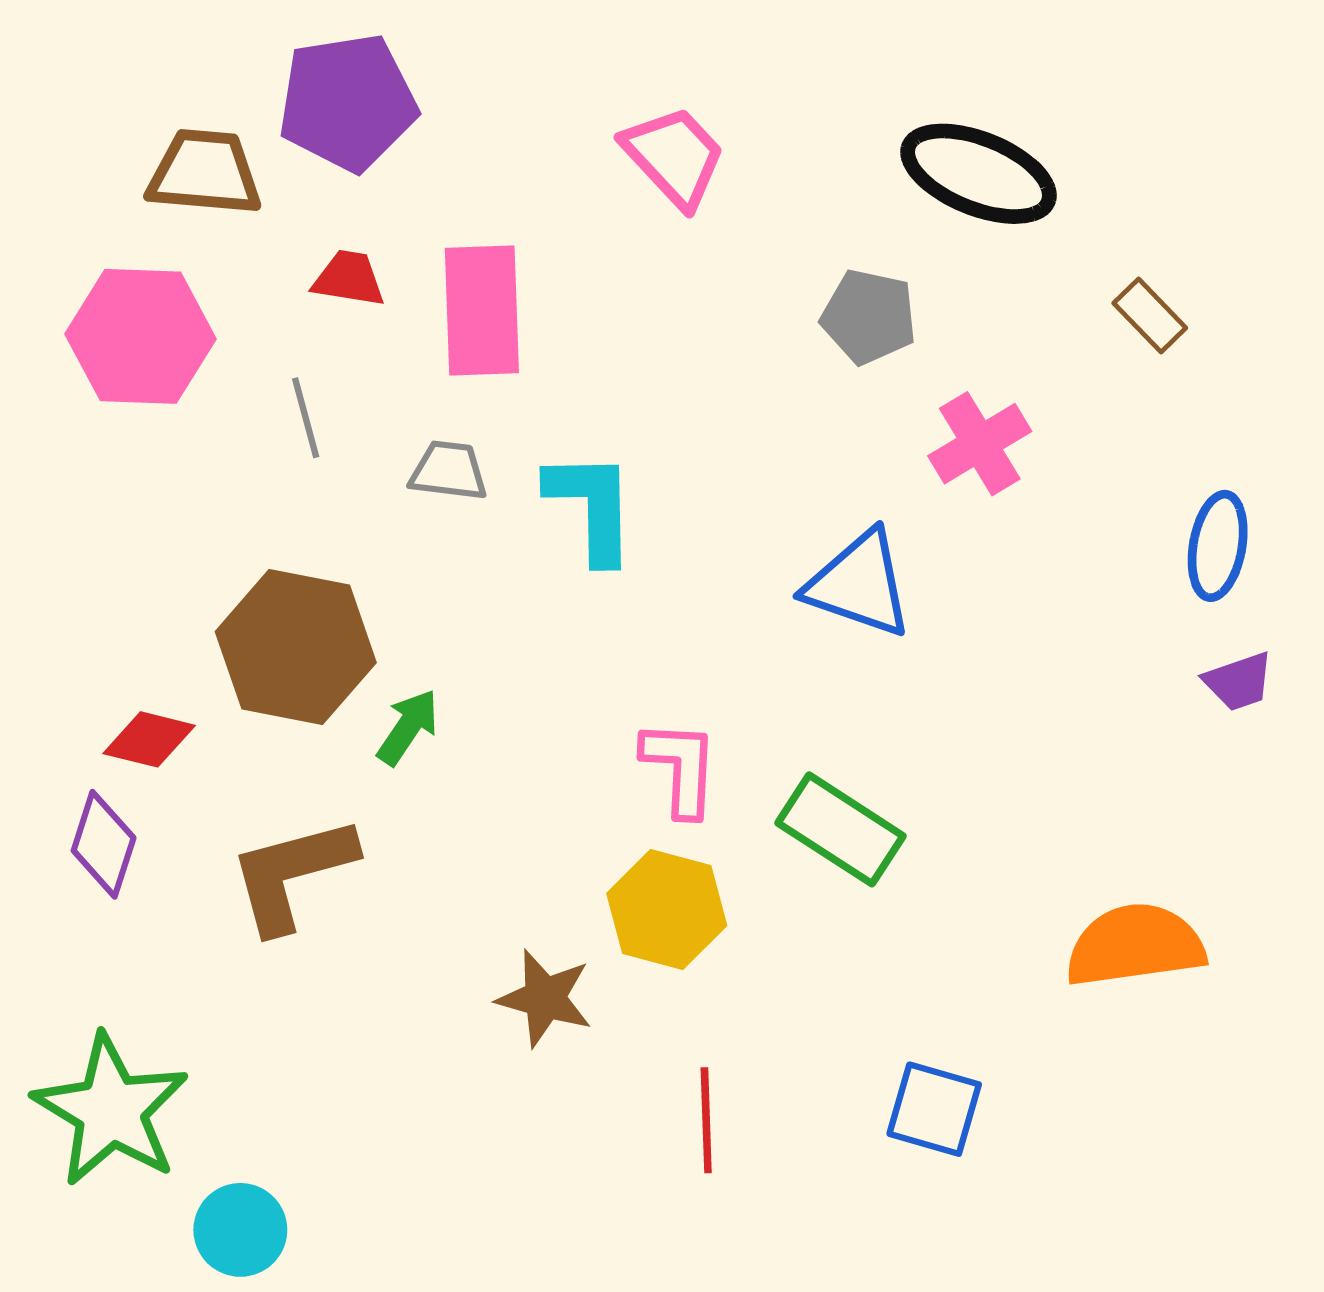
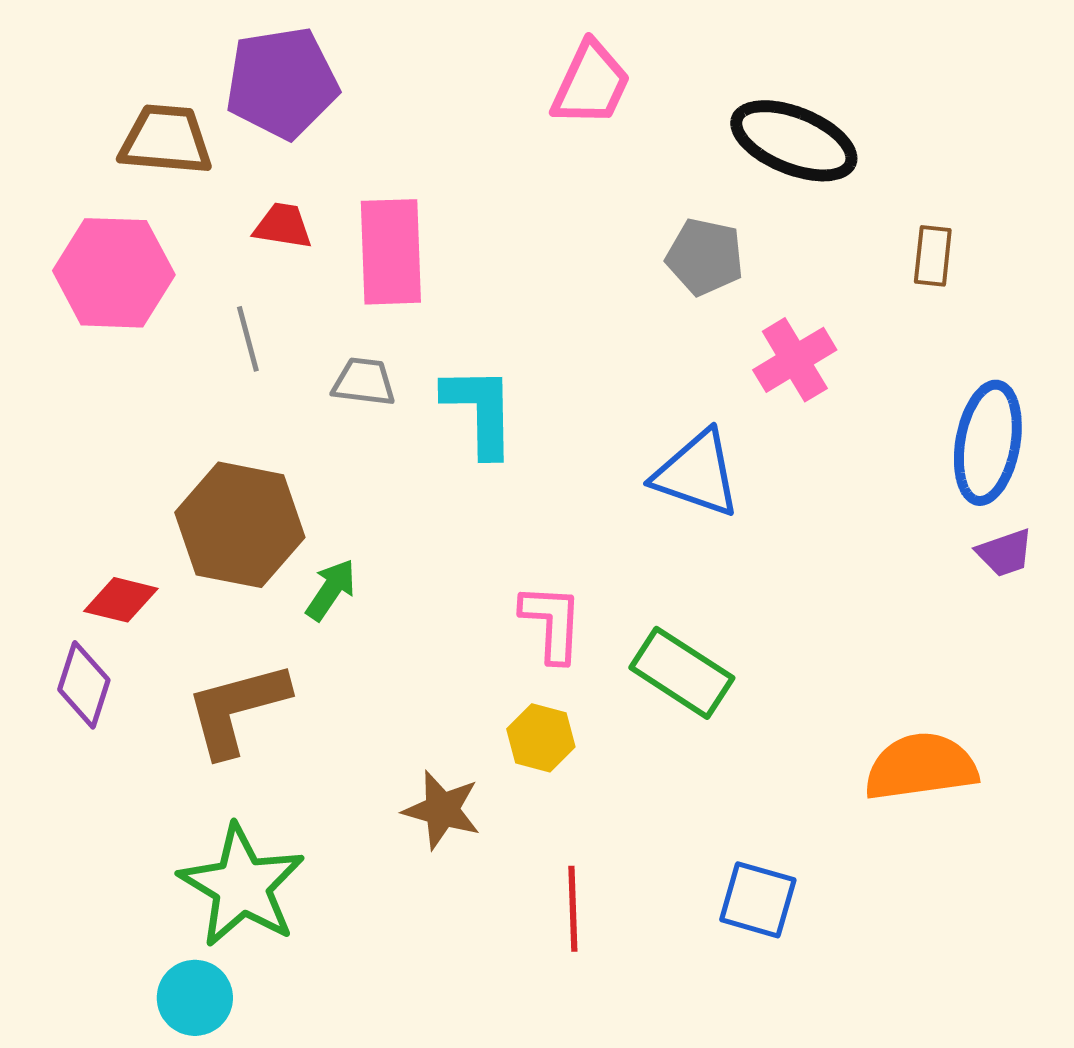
pink trapezoid: (674, 157) -> (591, 84), moved, turned 68
brown rectangle: (1150, 315) -> (933, 256), turned 50
blue ellipse: (1218, 546) -> (988, 443), size x1.4
yellow hexagon: (667, 910) -> (541, 738), size x0.7
green star: (111, 1110) -> (242, 886), moved

